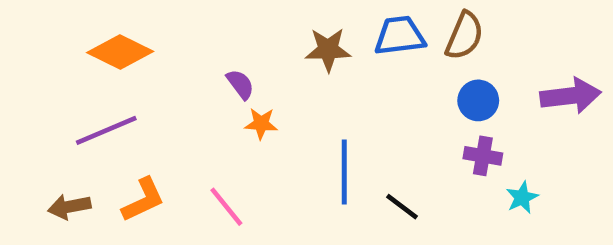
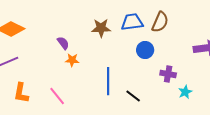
blue circle: (478, 100) -> (145, 50), moved
orange L-shape: (143, 200) -> (21, 93), turned 125

